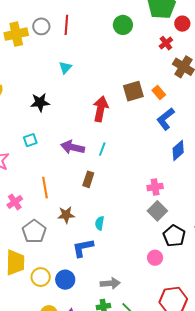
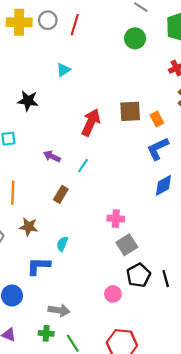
purple arrow: (73, 147) -> (52, 156), size x0.7
pink cross: (155, 187) -> (116, 219), moved

